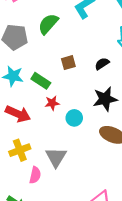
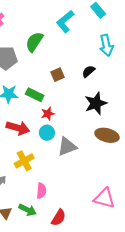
cyan circle: (74, 118) -> (47, 133), moved
gray triangle: (56, 157) -> (67, 147), moved, turned 45
pink semicircle: (35, 175) -> (41, 191), moved

